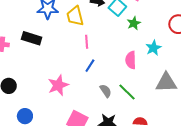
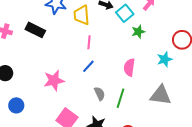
cyan star: (153, 48) -> (165, 59), moved
green line: (127, 92) -> (121, 98), turned 54

